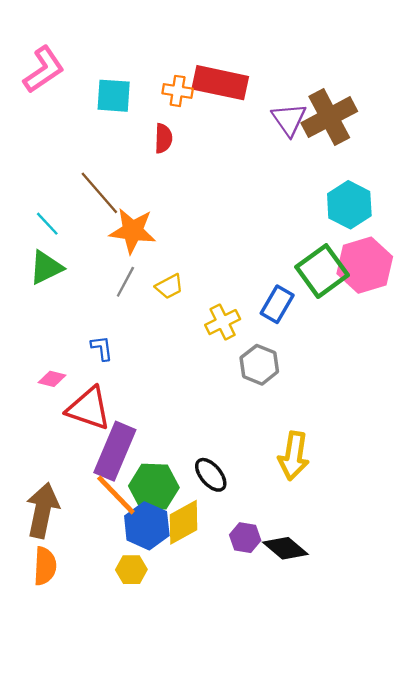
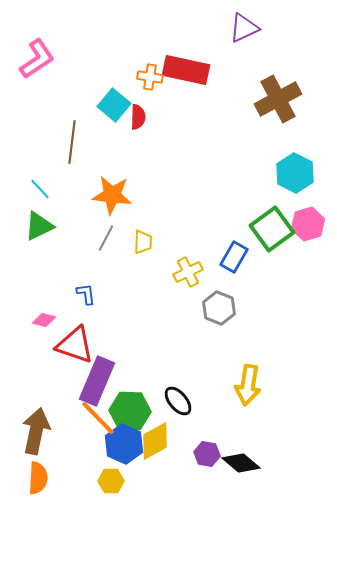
cyan square: (114, 96) -> (114, 105), moved, turned 36
purple triangle: (289, 119) -> (244, 28), moved, turned 40
brown line: (99, 193) -> (72, 142), moved, turned 48
pink hexagon: (365, 265) -> (308, 224), size x0.7
yellow trapezoid: (169, 286) -> (143, 242), turned -60

